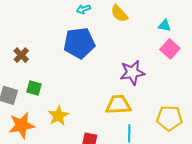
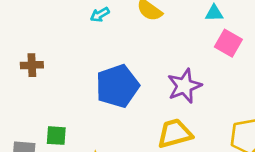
blue pentagon: (79, 43) -> (117, 86), moved
brown cross: (21, 55) -> (32, 65), moved, turned -35

